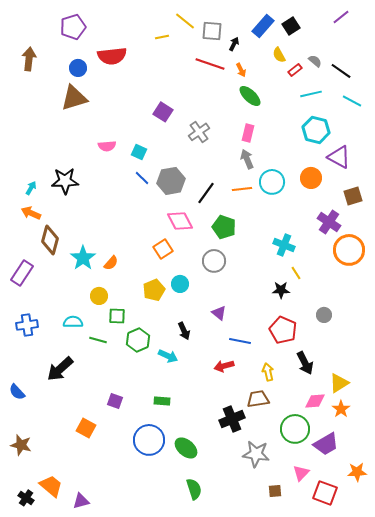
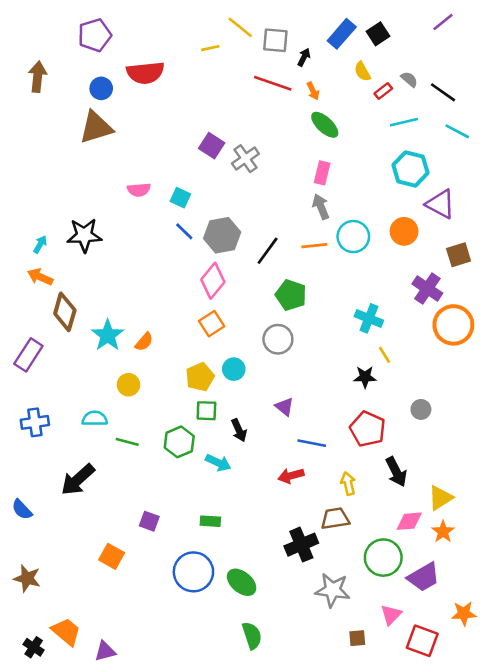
gray cross: (199, 132) -> (245, 159), moved
pink diamond: (180, 221) -> (213, 281), moved, turned 68
green square: (117, 316) -> (206, 411), moved

